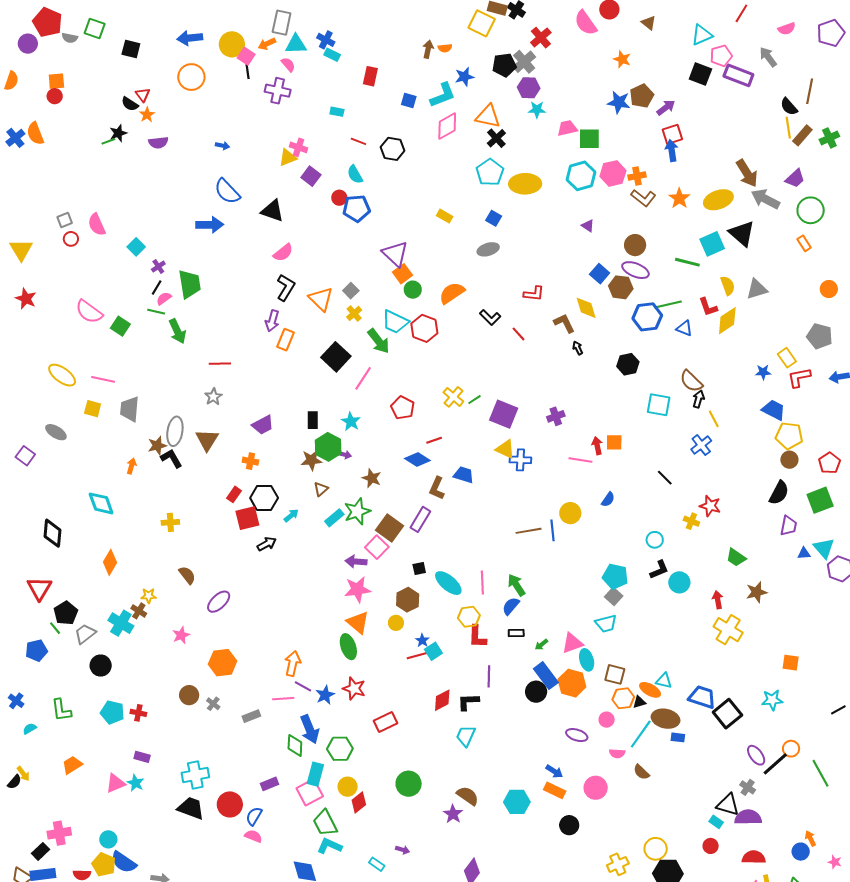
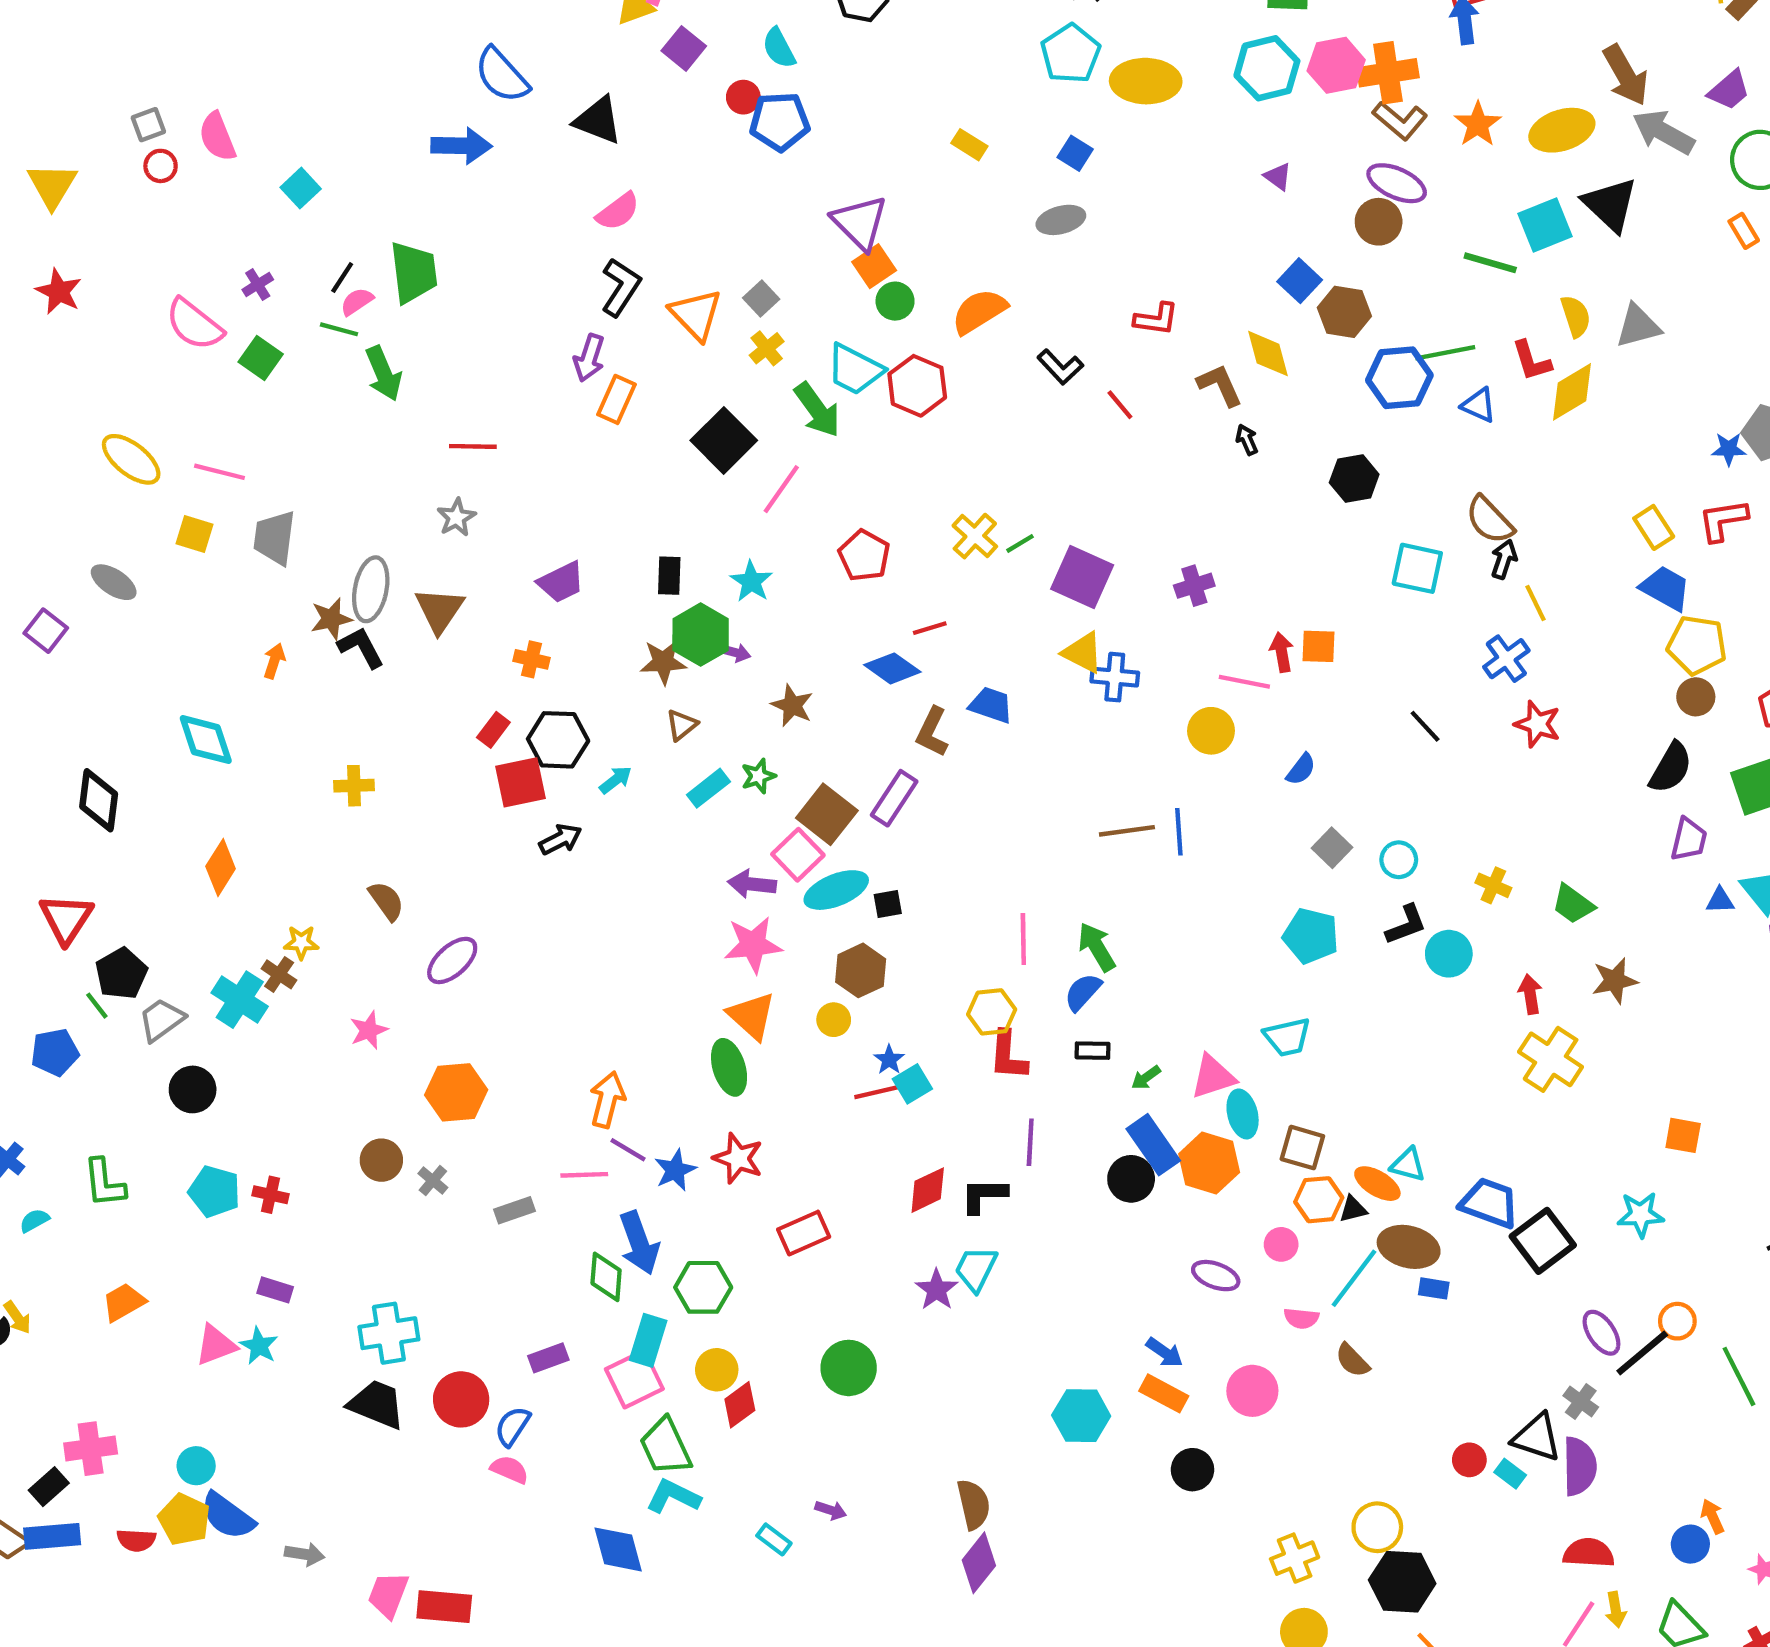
orange cross: (637, 176) -> (1388, 73), size x1.5
purple cross: (158, 267) -> (258, 285), moved
purple ellipse: (635, 270) -> (1397, 183), moved
yellow rectangle: (787, 358) -> (1654, 527), moved
blue star: (763, 372) -> (1729, 449), moved
red star: (710, 506) -> (1538, 724), moved
green star: (357, 511) -> (758, 776), size x0.6
yellow circle: (570, 513) -> (1211, 731), moved
yellow cross: (691, 521) -> (1493, 885), moved
cyan ellipse: (448, 583) -> (836, 890), moved, turned -64
gray square: (614, 596) -> (1332, 848), moved
brown semicircle: (468, 796) -> (974, 1504), moved, turned 40
purple star: (453, 814) -> (937, 1290), moved
purple semicircle: (748, 817) -> (1579, 1466), turned 88
red circle: (711, 846) -> (1469, 1460), moved

